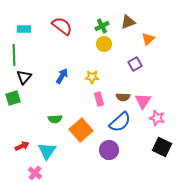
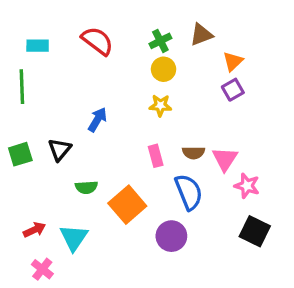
purple square: (135, 64) -> (233, 90), moved
black triangle: (24, 77) -> (60, 150), moved
yellow star: (92, 77) -> (160, 105), moved
blue semicircle: (120, 122) -> (189, 192), turned -70
pink cross: (35, 173) -> (42, 269), moved

